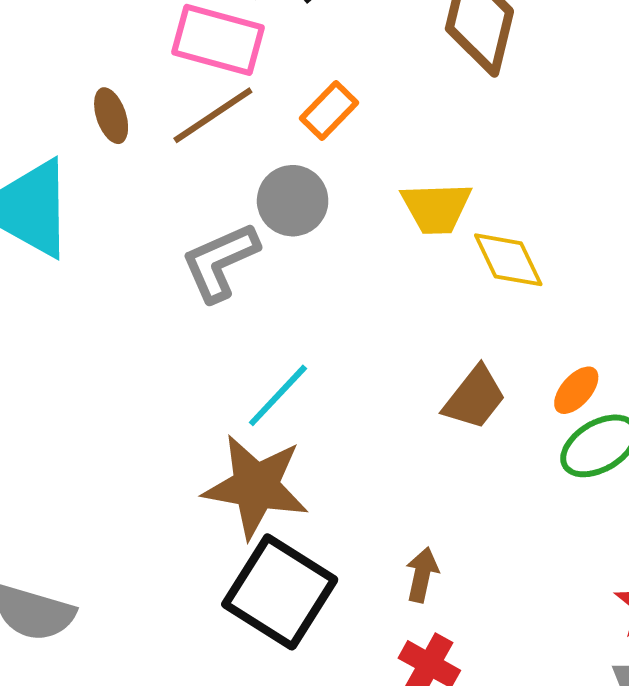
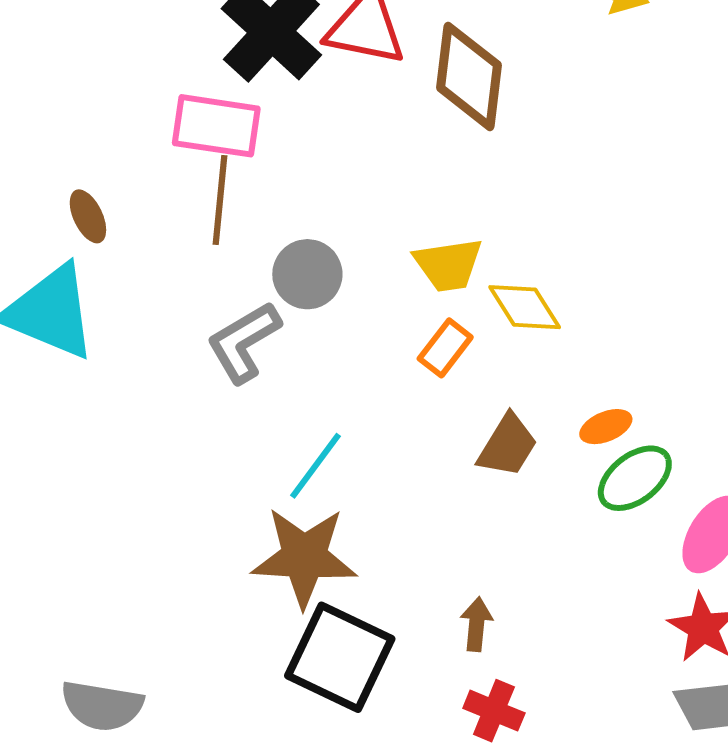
orange rectangle: (329, 111) -> (445, 348), moved
brown line: (213, 115) -> (220, 200), turned -44
brown ellipse: (111, 116) -> (88, 216), moved
orange ellipse: (576, 390) -> (606, 427), turned 33

